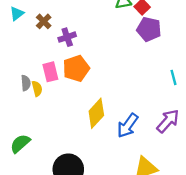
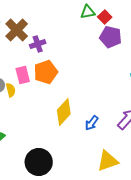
brown cross: (44, 21) -> (17, 30), size x1.6
blue arrow: (128, 126) -> (92, 123), size x0.7

